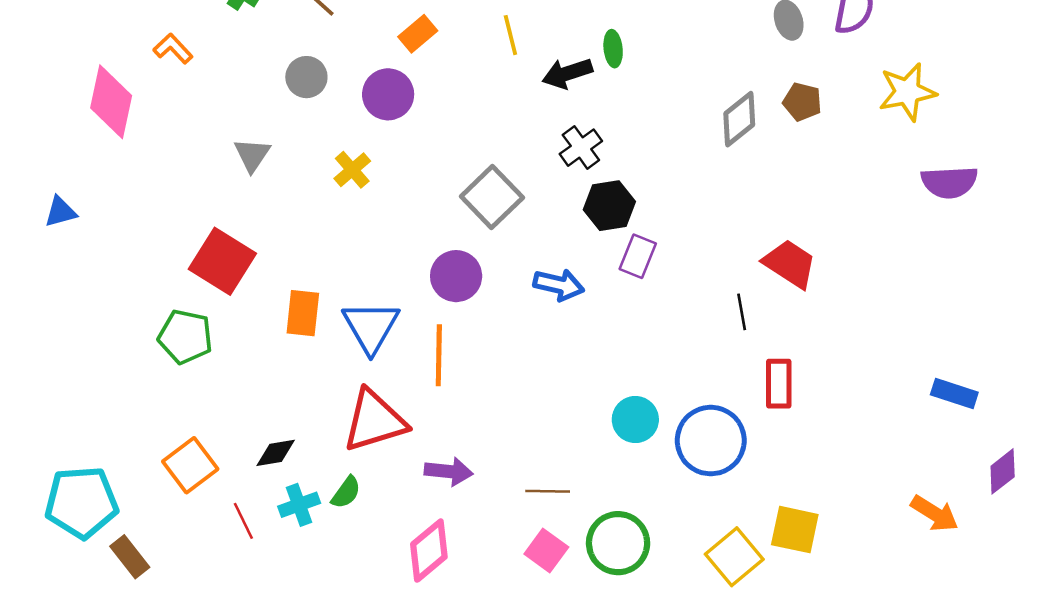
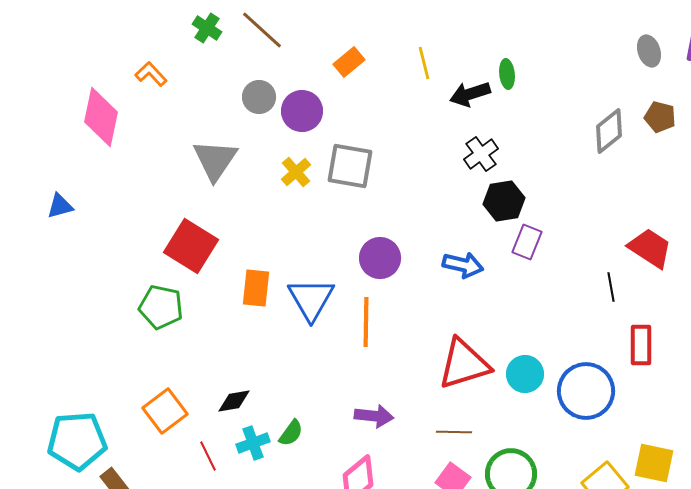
purple circle: (388, 94) -> (302, 111), moved
gray triangle: (252, 155) -> (215, 160), size x1.5
gray square: (492, 197) -> (350, 166), moved, turned -36
red triangle: (374, 421) -> (464, 364), moved

